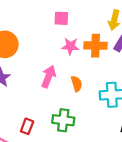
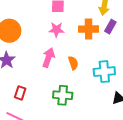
pink star: (70, 46) -> (56, 30), moved
red rectangle: (27, 126) -> (20, 93), moved

